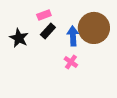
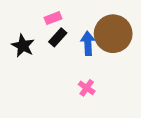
pink cross: (71, 62) -> (87, 88), moved

